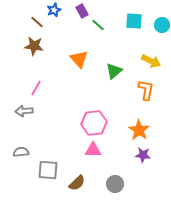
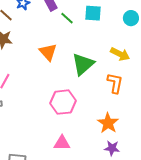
cyan square: (134, 21) -> (93, 13), moved
green triangle: (114, 71) -> (83, 64), size x1.4
pink hexagon: (94, 123) -> (63, 102), moved

